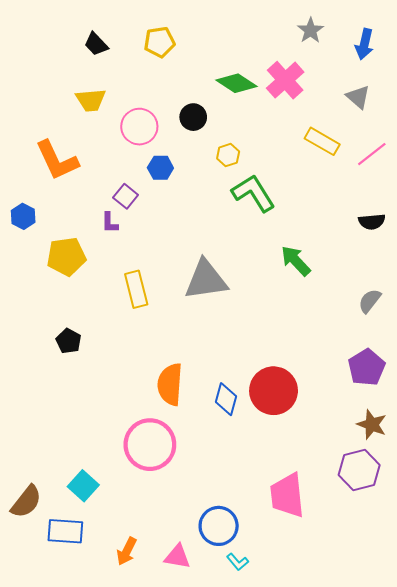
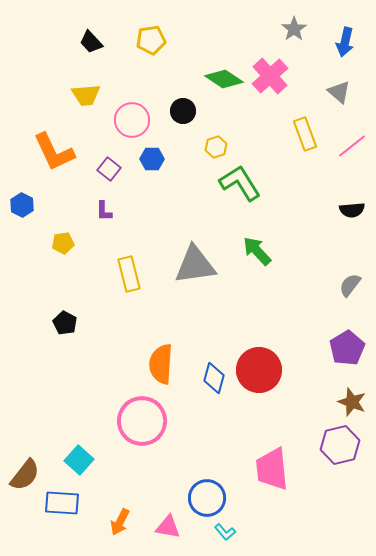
yellow rectangle: (322, 141) -> (305, 134), turned 40
purple square: (126, 196) -> (109, 169), moved
yellow pentagon: (66, 257) -> (63, 243), size x0.6
green arrow: (296, 261) -> (257, 251), moved

